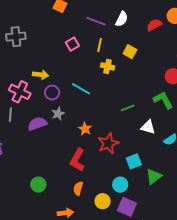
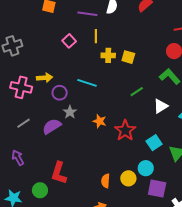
yellow square: (130, 52) -> (128, 57), moved
pink cross: (20, 92) -> (21, 87), moved
gray line: (10, 115) -> (23, 123), turned 64
white triangle: (148, 127) -> (161, 106), turned -35
red L-shape: (77, 160) -> (59, 173), moved
green circle: (38, 185) -> (40, 190), moved
yellow circle: (103, 201) -> (128, 178), moved

